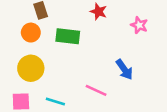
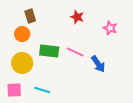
green rectangle: (68, 36) -> (49, 51), moved
pink line: (96, 90) -> (75, 52), moved

